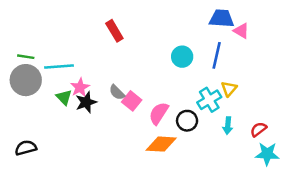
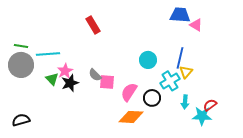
blue line: (217, 55) -> (180, 58), moved
cyan circle: (182, 57) -> (148, 60), moved
pink square: (132, 101) -> (107, 82), turned -35
cyan star: (267, 154) -> (202, 116), moved

